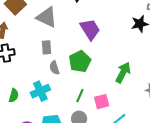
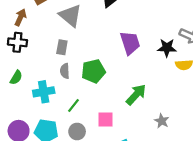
purple trapezoid: (90, 29) -> (130, 43), moved
green semicircle: (14, 96) -> (16, 77), moved
green line: (80, 96) -> (74, 106), moved

